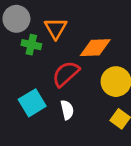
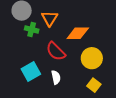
red semicircle: (66, 74) -> (56, 51), turned -95

